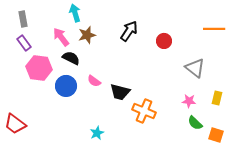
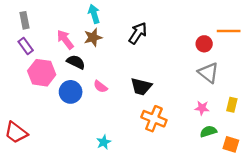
cyan arrow: (75, 13) -> (94, 14), moved
red circle: (164, 41) -> (204, 44), moved
black trapezoid: (120, 92) -> (141, 87), moved
green semicircle: (195, 123) -> (208, 131), turned 119

